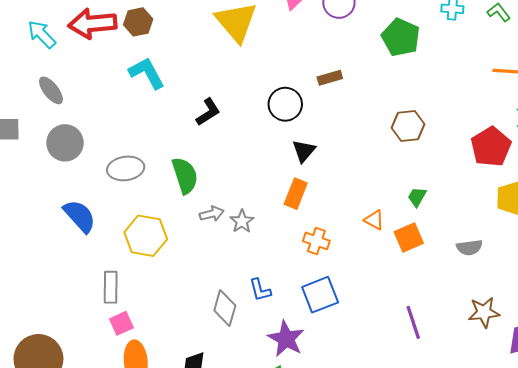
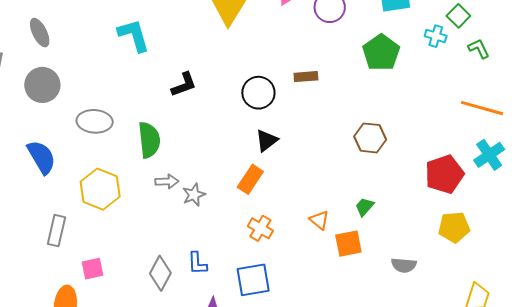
pink square: (121, 323) -> (92, 269), moved

